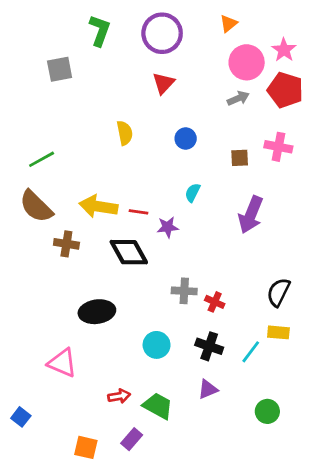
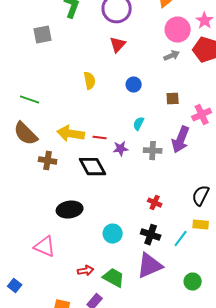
pink cross: (278, 147) -> (202, 115), moved, turned -36
green line: (42, 159) -> (30, 100), turned 48
gray cross: (184, 291) -> (153, 151), moved
purple triangle: (208, 389) -> (150, 266), size x1.8

